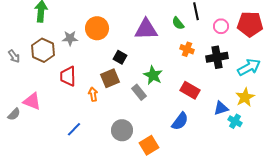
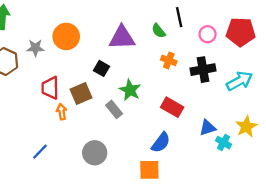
black square: (120, 57) -> (102, 68), moved
red trapezoid: (68, 76) -> (50, 88), moved
yellow star: (245, 97) -> (246, 127), moved
orange square: (149, 145) -> (149, 170), moved, turned 30

